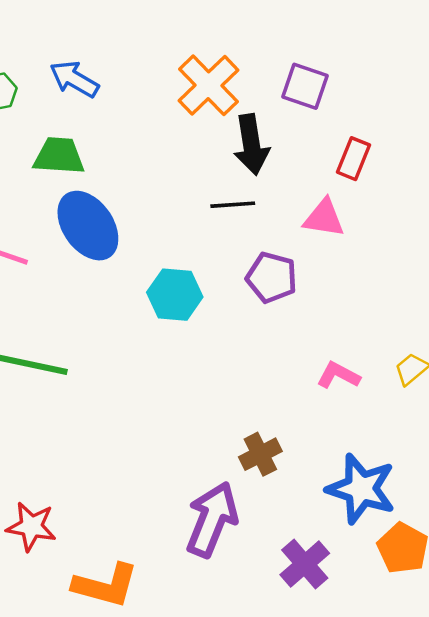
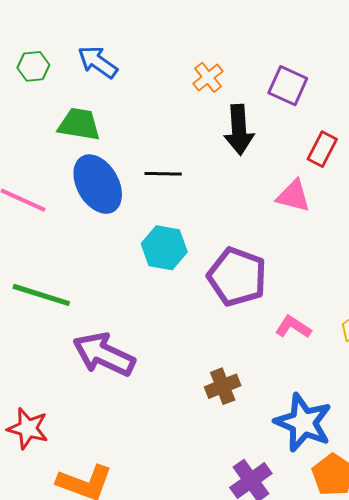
orange cross: (208, 85) -> (208, 77), size x0.6
black line: (233, 205) -> (163, 174), moved
purple pentagon: (272, 277) -> (237, 277), moved, size x1.4
purple arrow: (212, 519) -> (104, 354), moved, turned -92

